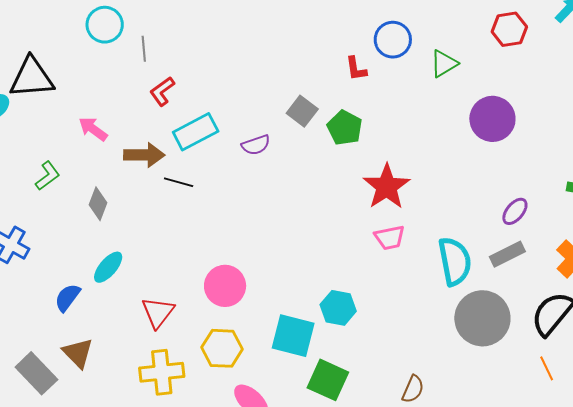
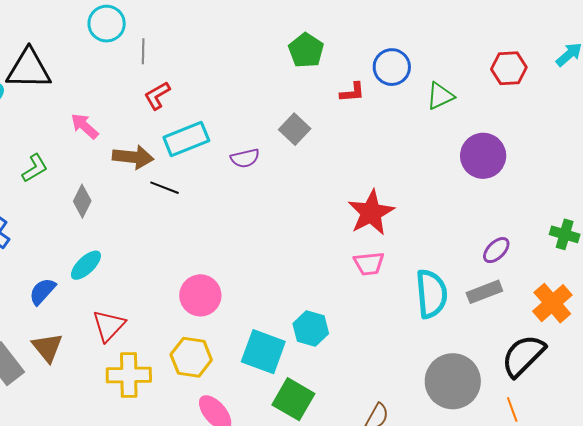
red L-shape: (356, 69) -> (352, 92), turned -92
green pentagon: (345, 128) -> (306, 50), moved
red triangle: (158, 312) -> (109, 326), moved
gray circle: (482, 318) -> (453, 381), moved

